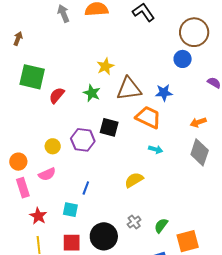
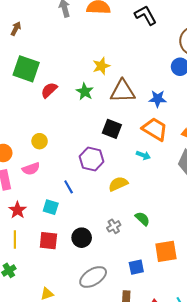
orange trapezoid: (148, 117) -> (155, 129), moved
black square: (109, 127) -> (112, 129), moved
purple hexagon: (83, 140) -> (92, 159), moved
blue line: (86, 188) -> (69, 187), turned -56
green semicircle: (161, 226) -> (142, 219), moved, turned 91
black circle: (104, 236) -> (82, 238), size x0.7

